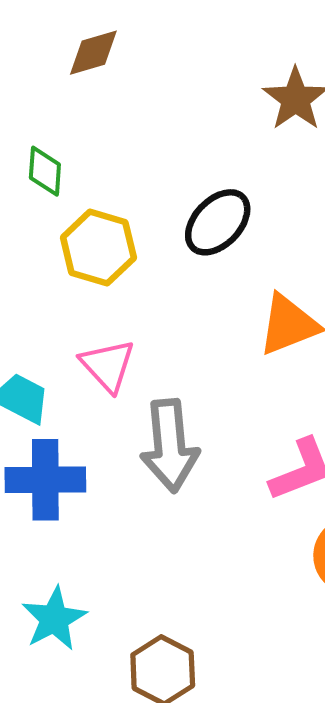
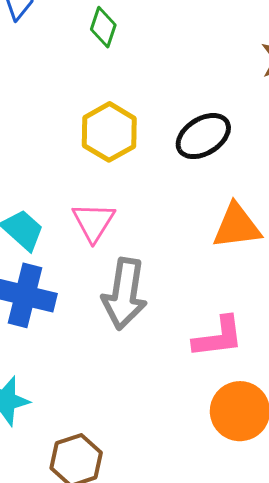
green diamond: (45, 171) -> (103, 27), moved

